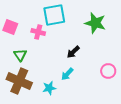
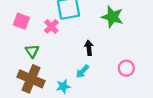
pink cross: (38, 32) -> (51, 26), turned 32
black arrow: (73, 52) -> (89, 48), turned 128

